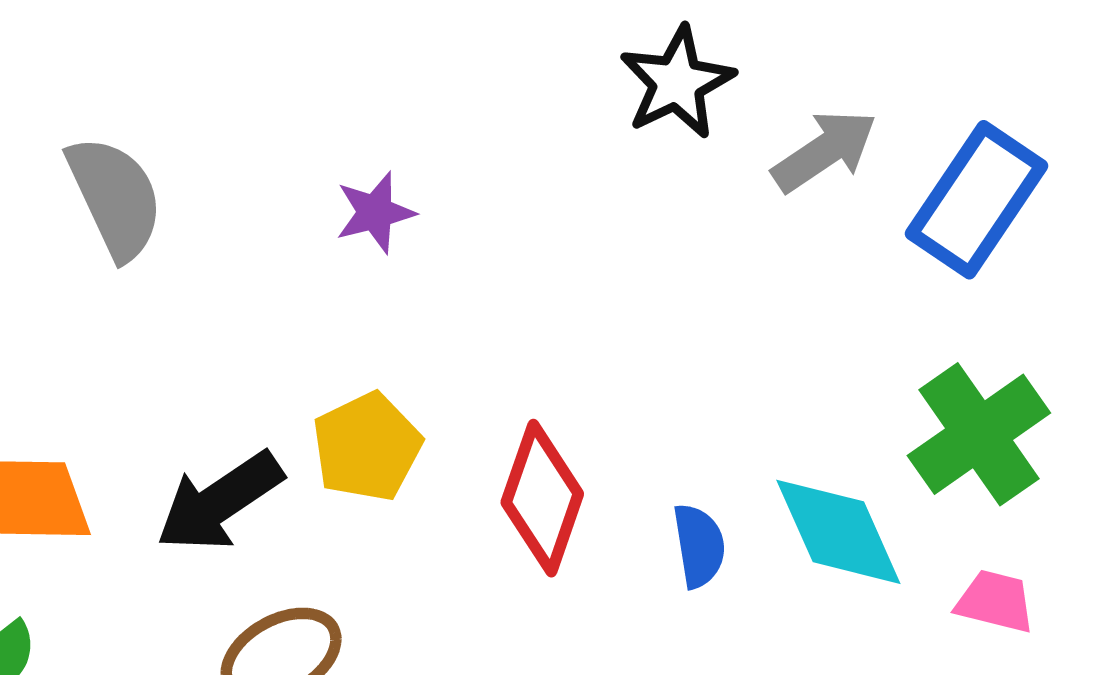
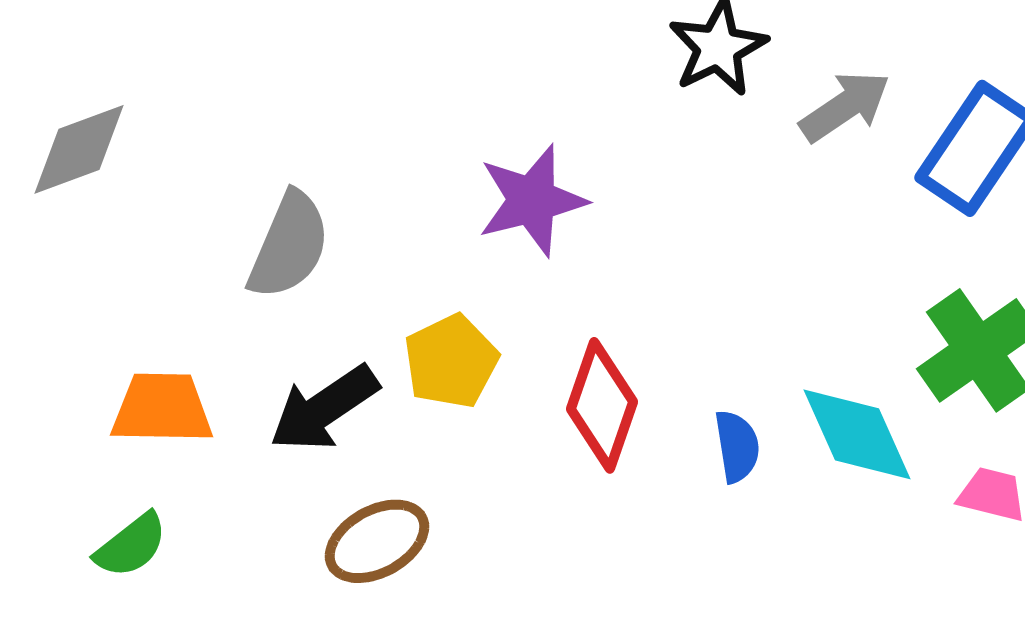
gray semicircle: (115, 197) -> (289, 245), moved, turned 48
purple star: (375, 212) -> (532, 200), moved, size x1.6

